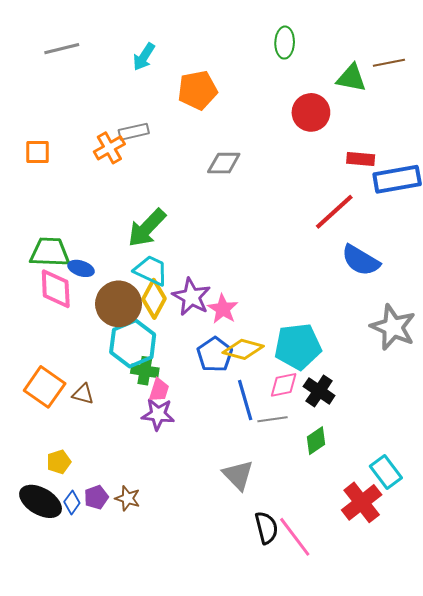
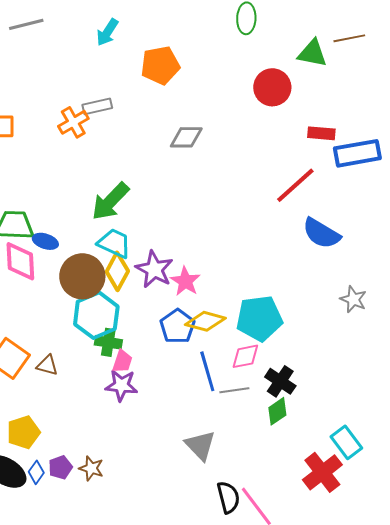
gray star: (393, 327) -> (353, 299), size x0.6
black cross: (319, 391) -> (280, 381), moved
yellow pentagon: (59, 462) -> (23, 432), size x1.4

